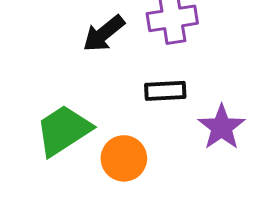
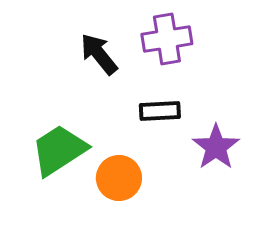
black arrow: (104, 34) -> (99, 54), turned 90

